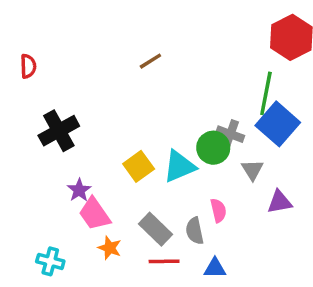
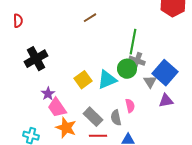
green line: (266, 93) -> (133, 42), moved
blue square: (278, 124) -> (165, 73), moved
orange star: (110, 248) -> (66, 128), size x1.5

